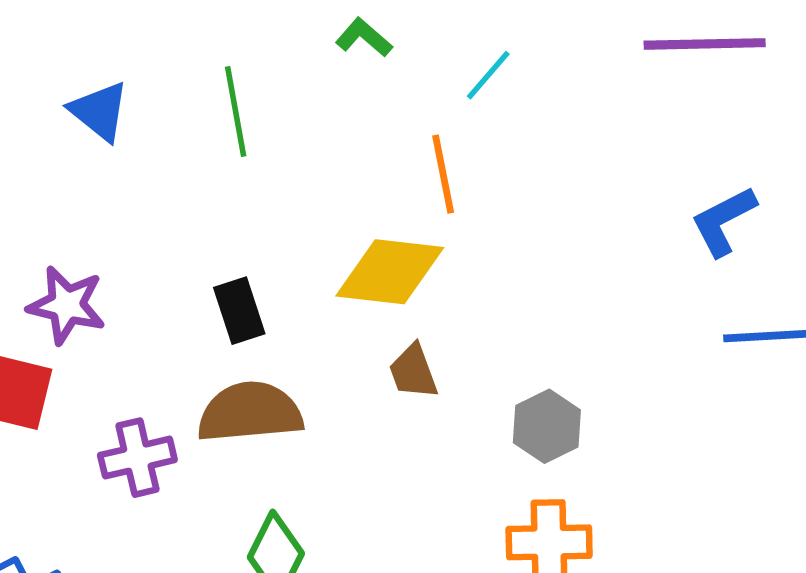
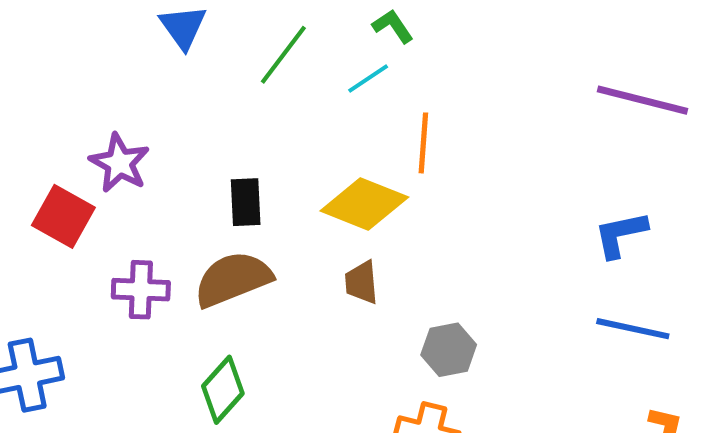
cyan line: (488, 75) -> (368, 78), moved
green line: (236, 111) -> (283, 55), turned 32
brown semicircle: (250, 412) -> (233, 279), turned -32

